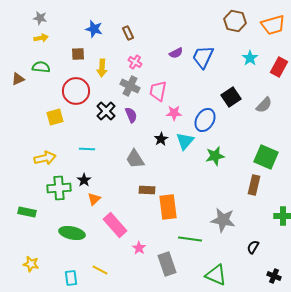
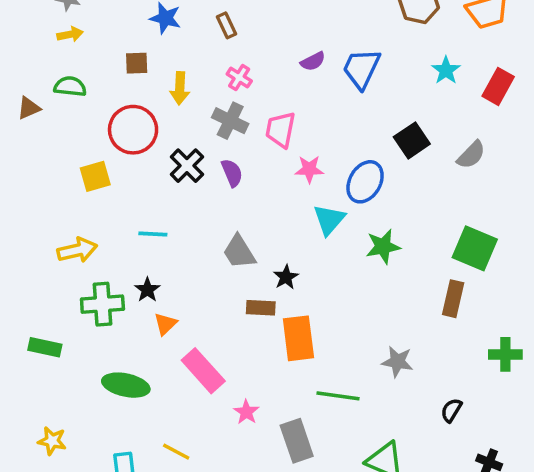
black star: (161, 139) -> (286, 277), moved
gray star: (223, 220) -> (397, 362), size x0.7

